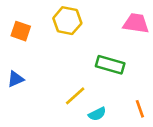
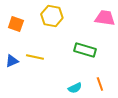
yellow line: (75, 96) -> (35, 57), moved, turned 54
orange line: (140, 109) -> (100, 84), moved

